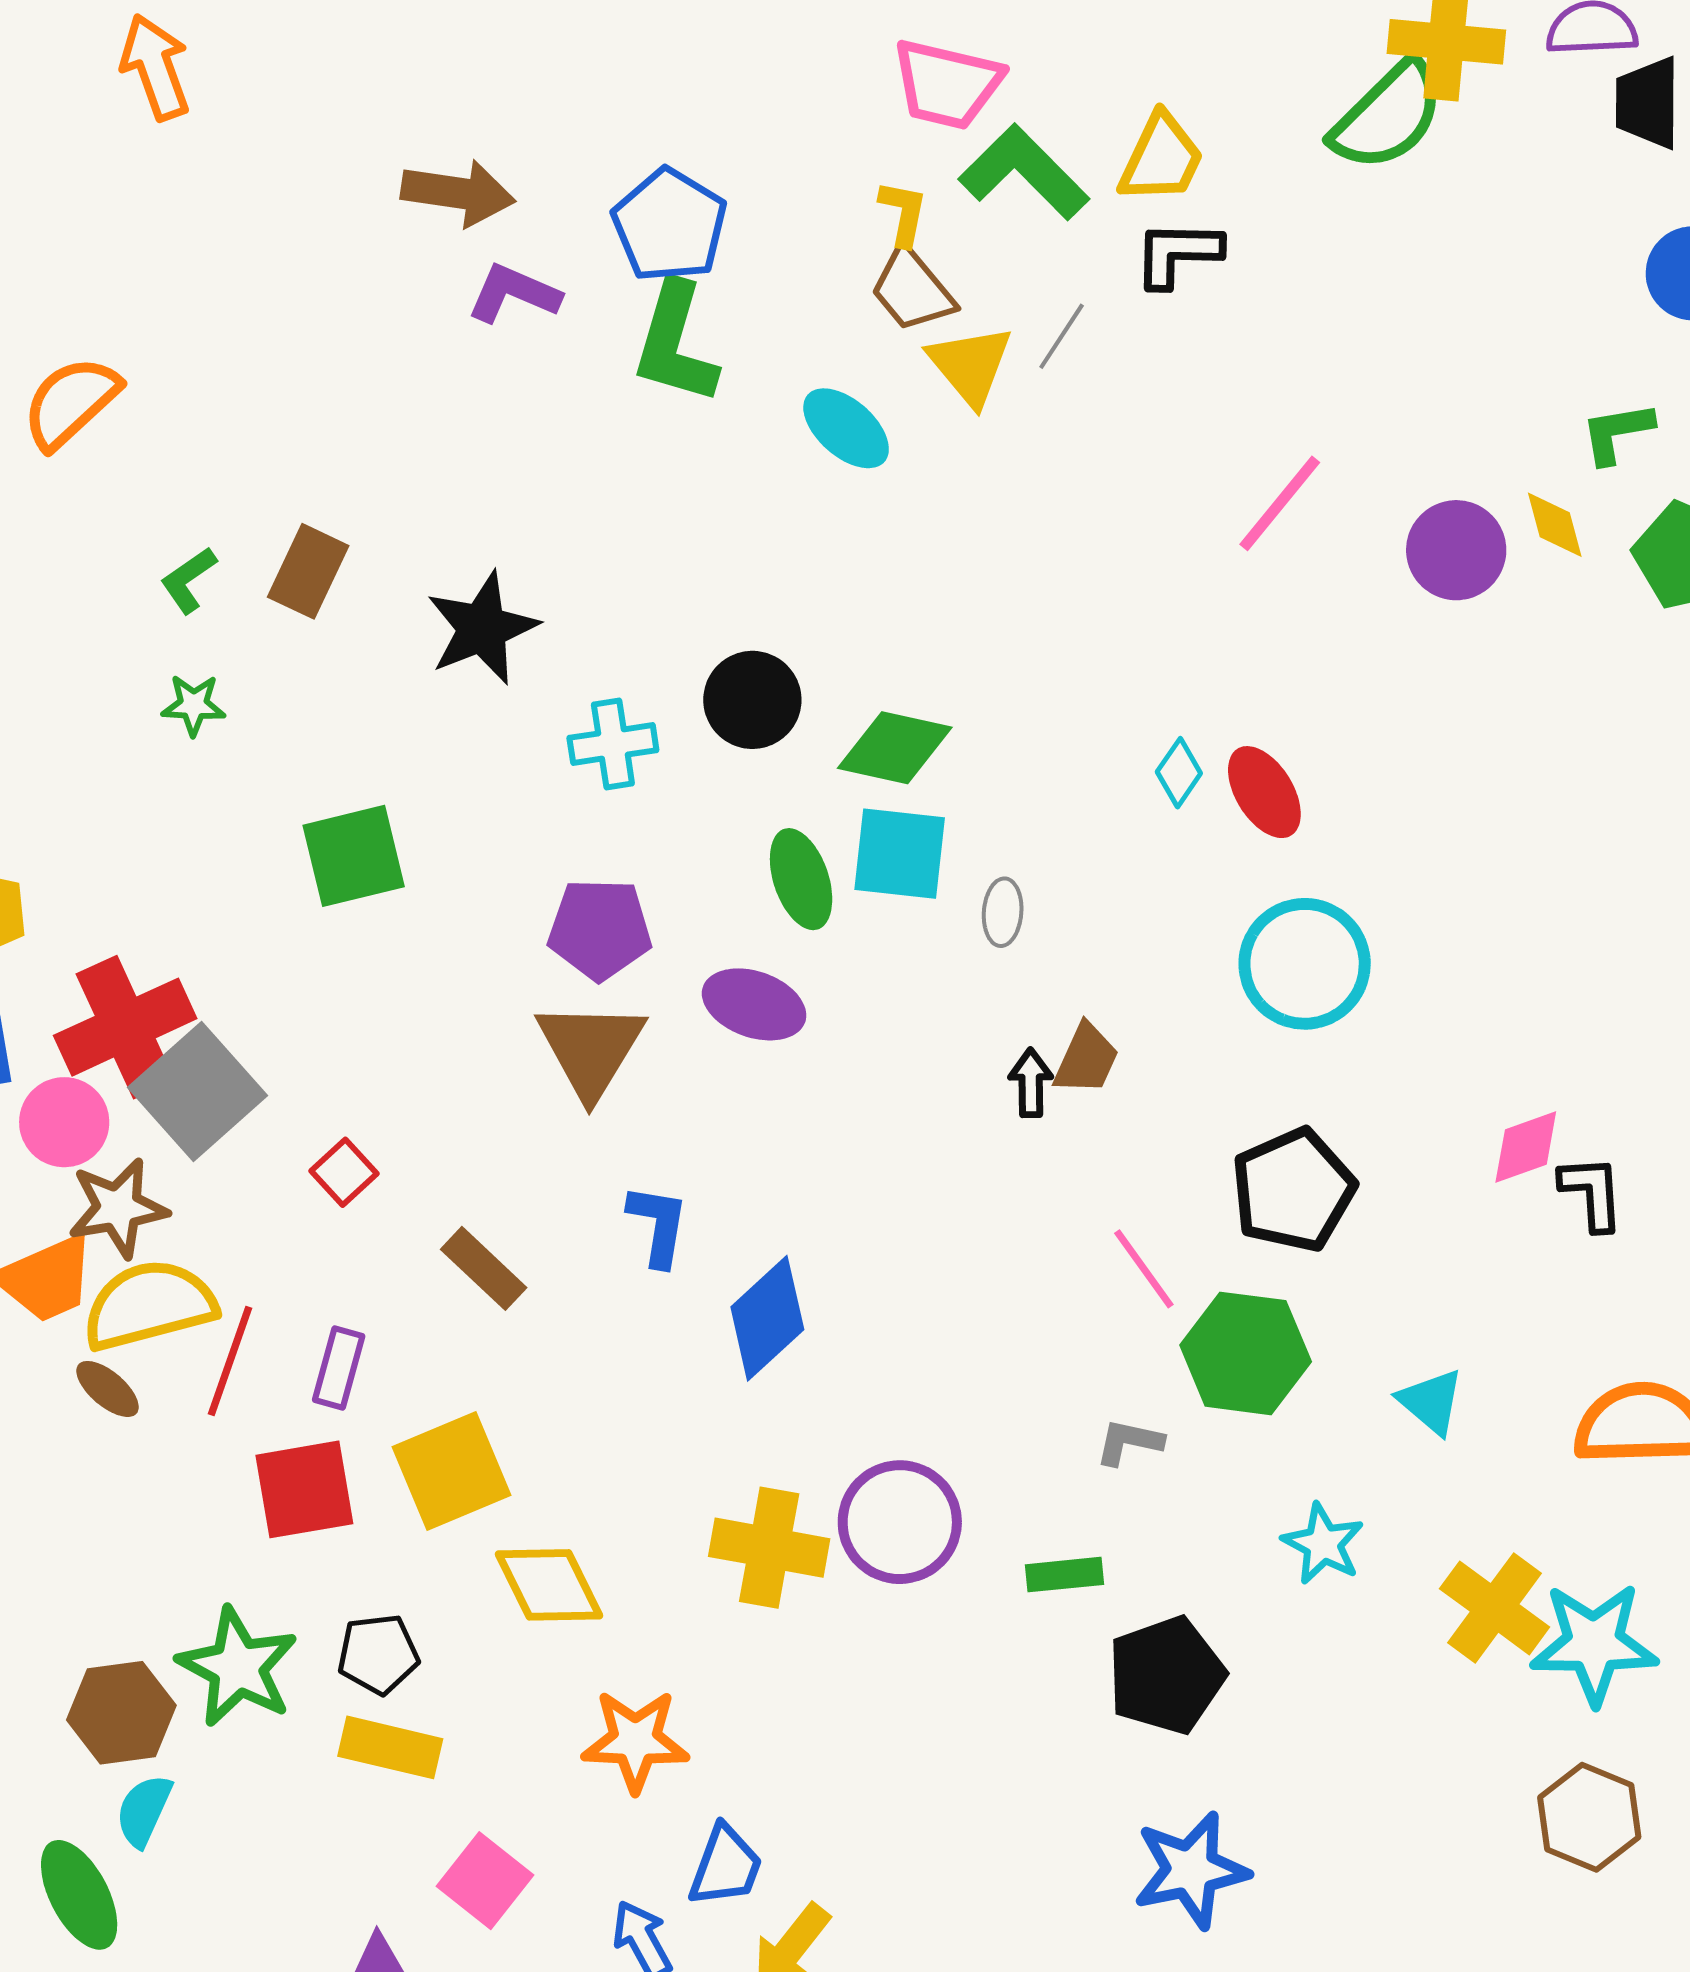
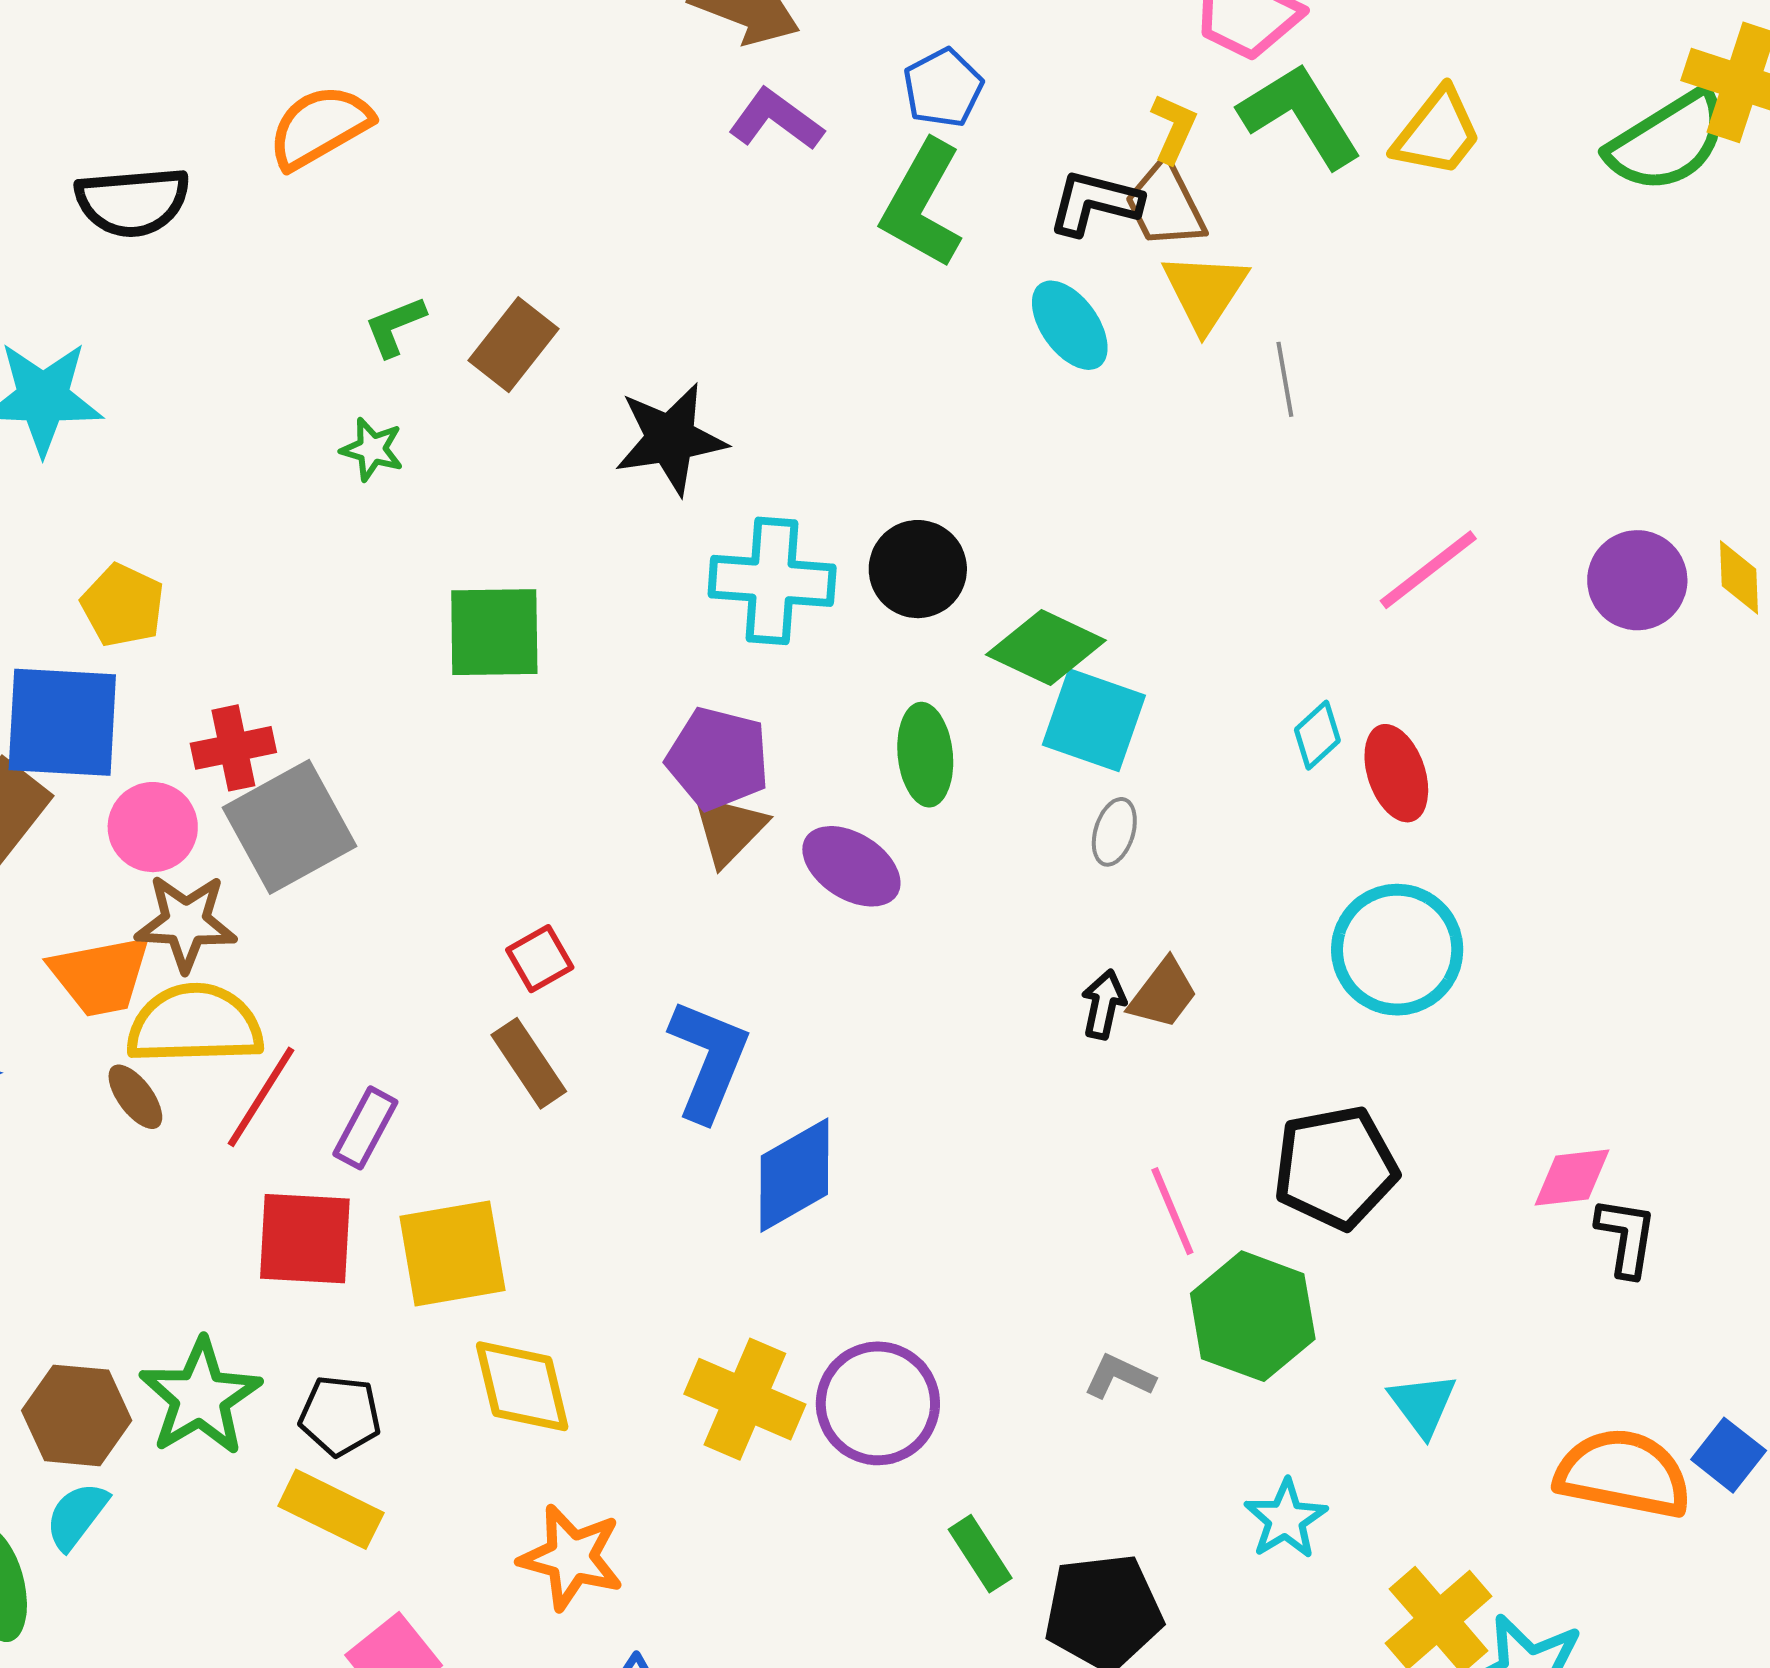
blue pentagon: (670, 225) -> (943, 88), size x0.7
black L-shape: (1177, 254) -> (1095, 203), moved
gray line: (1062, 336) -> (1285, 379), moved, turned -56
pink line: (1280, 503) -> (1428, 570), moved
cyan cross: (613, 744) -> (772, 581), size x1.4
cyan square: (900, 854) -> (1094, 720), moved
red cross: (125, 1027) -> (233, 748), size x0.6
brown triangle: (591, 1049) -> (729, 829), moved, size x0.7
red square: (344, 1172) -> (540, 959), moved
blue L-shape: (658, 1225) -> (709, 1060), size x1.4
green rectangle: (1064, 1575) -> (980, 1554), moved, turned 50

